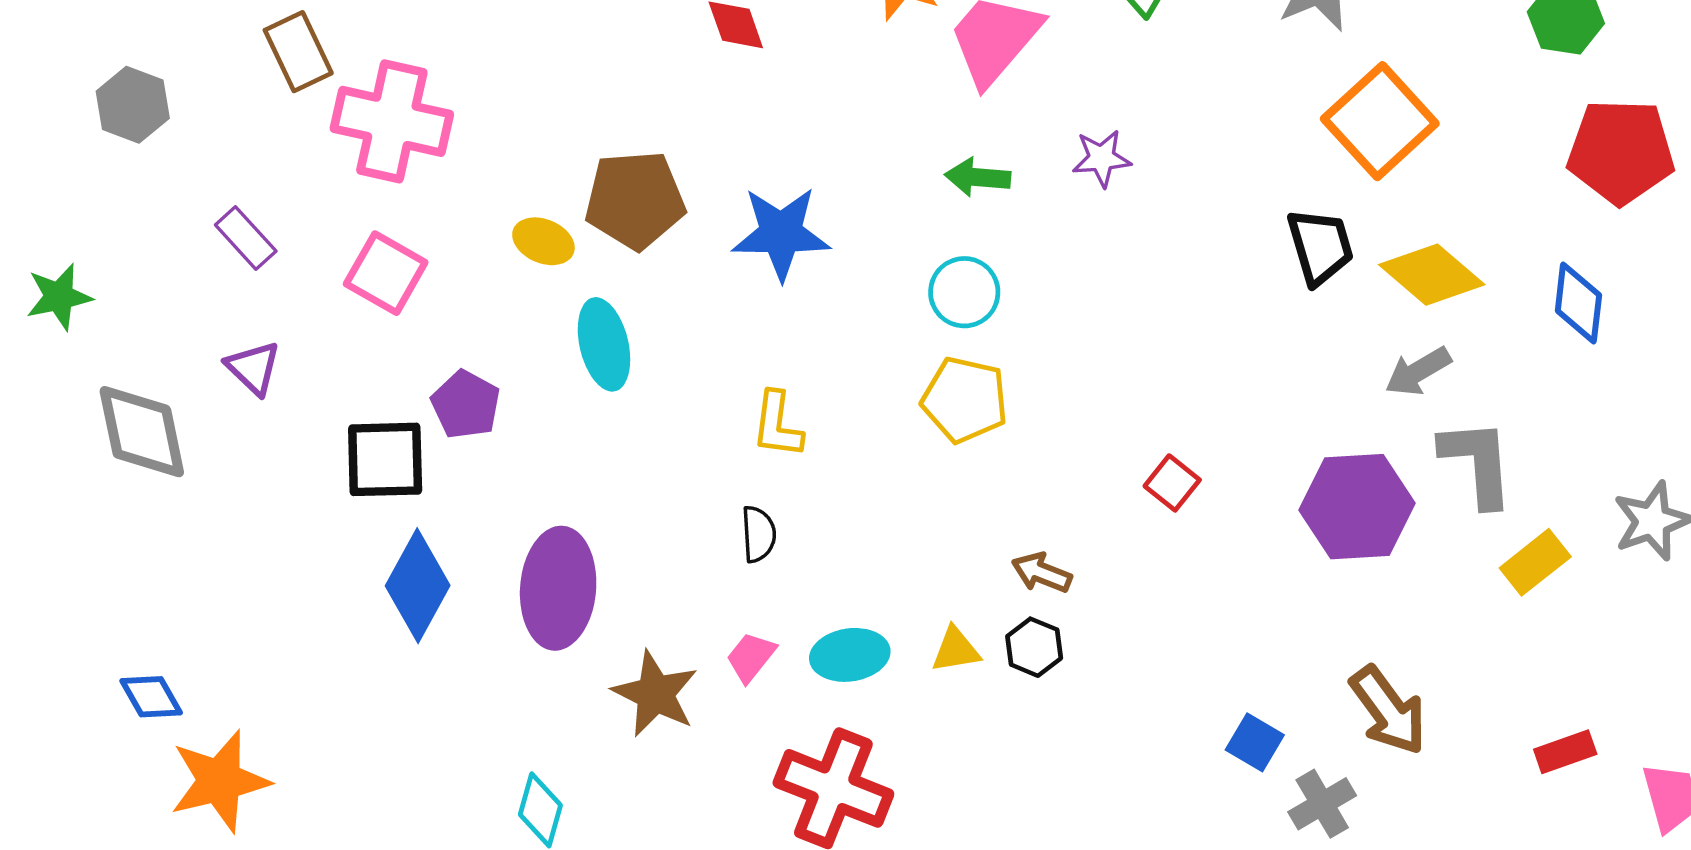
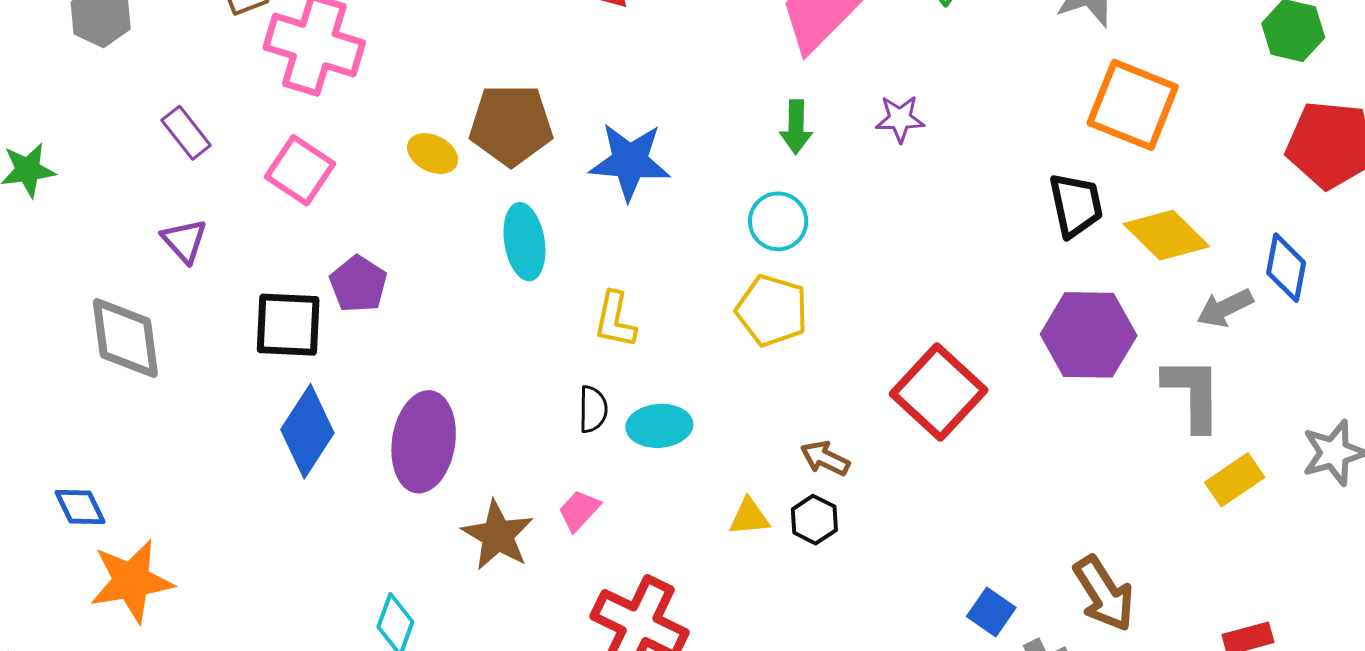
orange square: (1380, 121) -> (1133, 105), turned -30
green arrow: (978, 177) -> (796, 127), turned -98
cyan ellipse: (604, 344) -> (524, 242), moved
gray arrow: (1418, 371) -> (1225, 308), moved
gray diamond: (142, 432) -> (125, 338), moved
red square: (1172, 483) -> (939, 392), size x2.0
purple hexagon: (1357, 507) -> (1089, 335), moved
cyan ellipse: (850, 655) -> (659, 426), moved

